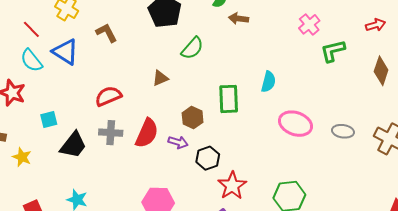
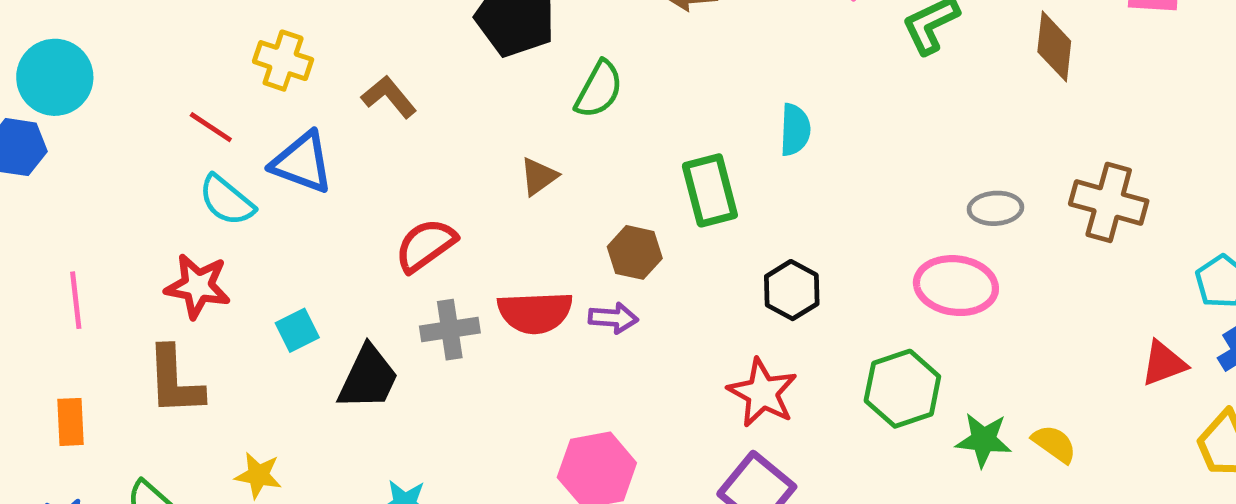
pink ellipse: (295, 124) -> (956, 286), moved
red semicircle: (147, 133) -> (535, 312), turned 76
yellow star: (22, 157) -> (258, 475), moved
black hexagon: (208, 158) -> (792, 290), moved

